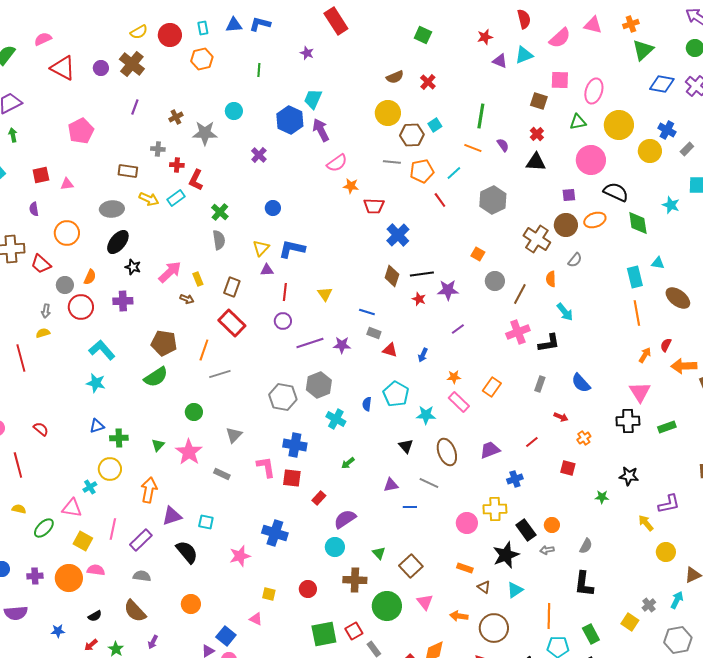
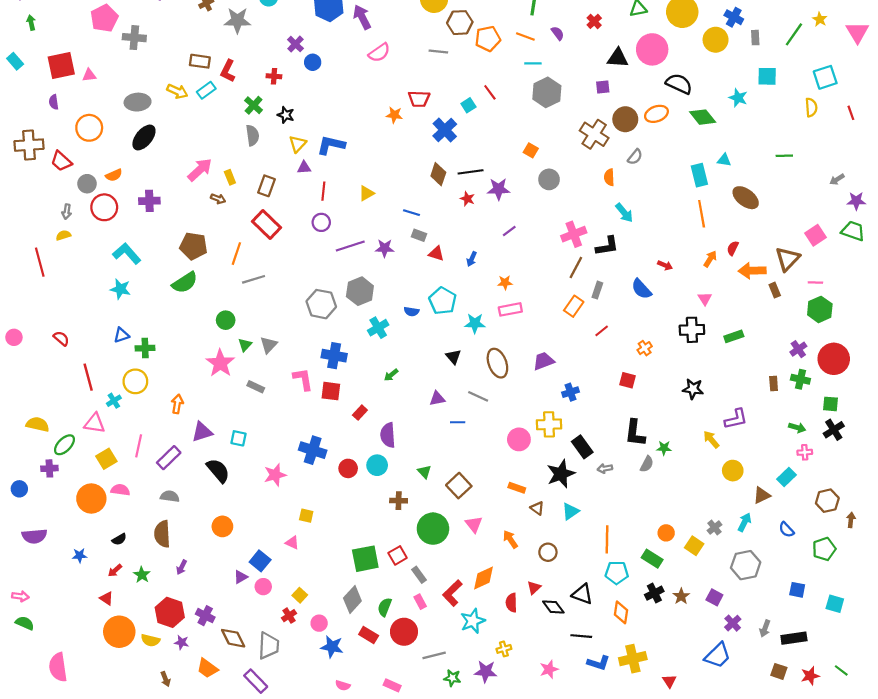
cyan square: (435, 125) -> (468, 105), moved
gray cross: (158, 149) -> (134, 38), moved, size x1.5
gray rectangle: (687, 149) -> (755, 38), turned -48
black triangle: (536, 162) -> (618, 58), moved
red cross: (177, 165) -> (274, 76), moved
brown rectangle: (128, 171) -> (200, 61), moved
orange pentagon: (422, 171) -> (488, 39), moved
cyan line: (454, 173) -> (533, 63), moved, turned 42
red square: (41, 175) -> (61, 66), size x1.5
orange star: (351, 186) -> (394, 115), moved
purple square: (569, 195) -> (603, 87), moved
blue circle: (273, 208) -> (313, 62), moved
green diamond: (638, 223) -> (703, 117), turned -30
black star: (133, 267) -> (286, 115), moved
orange semicircle: (90, 277) -> (114, 175), turned 42
yellow triangle: (325, 294) -> (366, 193), turned 35
brown line: (520, 294) -> (576, 268), moved
orange rectangle: (492, 387) -> (574, 306), moved
pink triangle: (640, 392) -> (705, 299), size x0.6
pink rectangle: (459, 402) -> (510, 309), turned -55
blue semicircle: (367, 404) -> (411, 312), turned -88
red arrow: (561, 417) -> (665, 265), moved
cyan cross: (336, 419) -> (378, 328), turned 30
red line: (532, 442) -> (602, 331), moved
green triangle: (158, 445) -> (245, 345), moved
red line: (18, 465) -> (88, 377), moved
orange arrow: (149, 490) -> (177, 404), size x0.7
green star: (602, 497) -> (664, 448), moved
yellow semicircle: (19, 509) -> (38, 424), size x1.5
purple semicircle: (345, 519) -> (388, 435), turned -60
orange circle: (552, 525) -> (666, 533), moved
yellow square: (83, 541) -> (106, 459), turned 30
purple cross: (35, 576) -> (49, 468), moved
brown cross: (355, 580) -> (399, 501), size x0.7
black L-shape: (584, 584) -> (635, 433), moved
red circle: (308, 589) -> (348, 468), moved
brown semicircle: (135, 611) -> (162, 534), turned 40
orange arrow: (459, 616) -> (510, 539), turned 48
brown circle: (494, 628) -> (548, 552), size x0.6
green rectangle: (591, 634) -> (652, 559), turned -30

